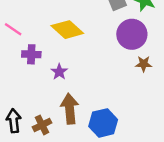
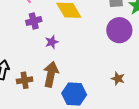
purple cross: (31, 54) -> (34, 21), turned -35
brown star: (144, 64) -> (118, 79), moved

